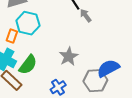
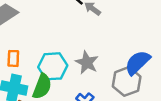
cyan hexagon: (28, 23) -> (53, 66), moved

